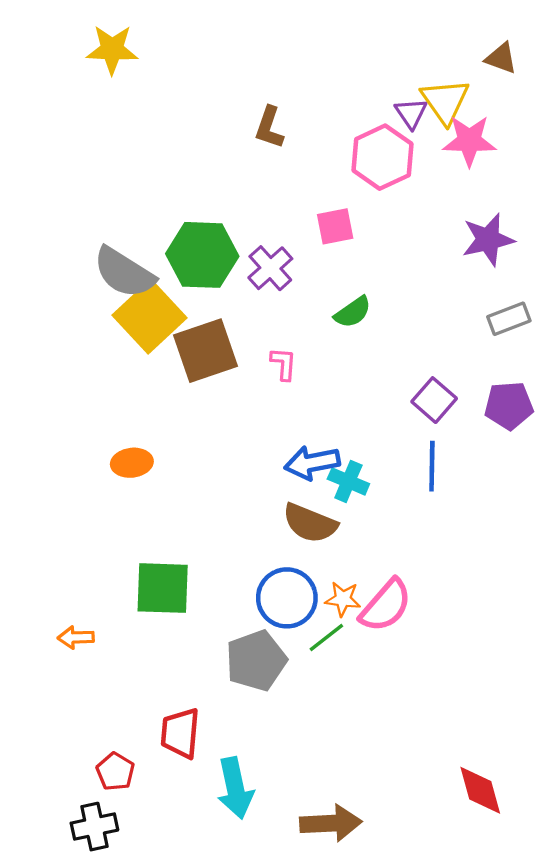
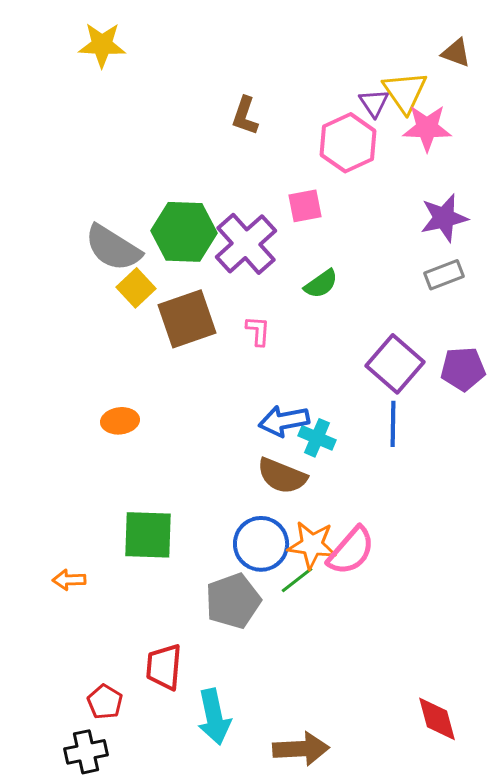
purple cross: (270, 268) -> (246, 244), size x1.5
yellow square: (149, 317) -> (136, 288), size x0.6
gray rectangle: (509, 319) -> (444, 275), moved
purple square: (434, 400) -> (395, 364), size x1.4
orange star: (343, 599) -> (312, 545), size x1.5

